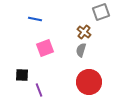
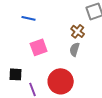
red circle: (89, 82) -> (61, 81), moved

